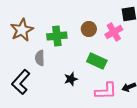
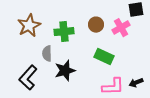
black star: (71, 79) -> (65, 71), moved, size x1.5

